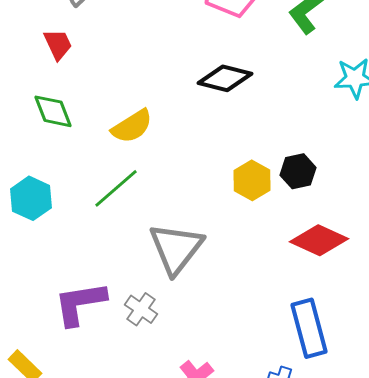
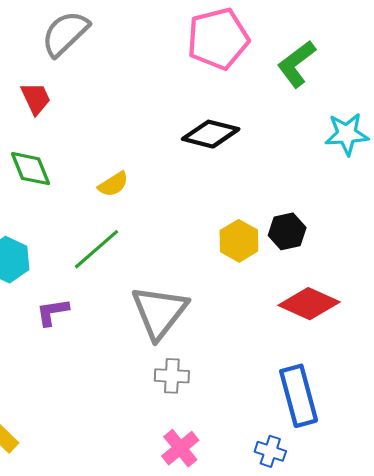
yellow semicircle: (132, 126) -> (113, 184), size x0.7
purple L-shape: (80, 303) -> (53, 312), moved, size x0.6
gray cross: (141, 309) -> (172, 376), moved, turned -32

